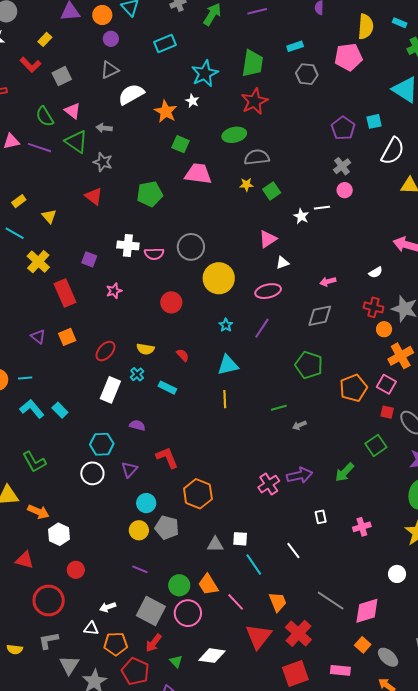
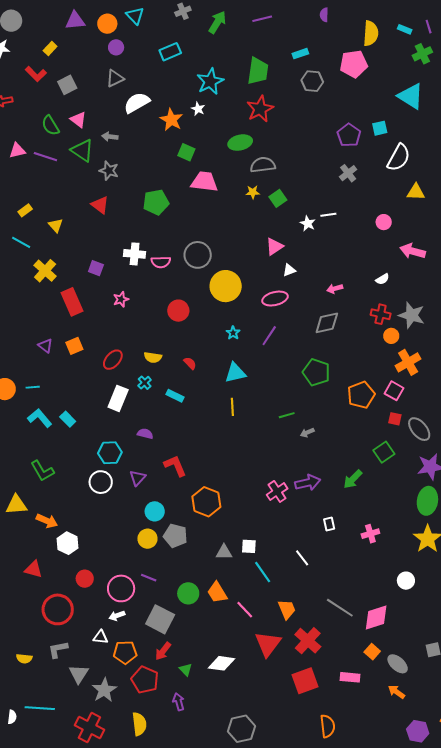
pink circle: (345, 190) -> (384, 222), moved
pink circle: (188, 613) -> (121, 588), moved

